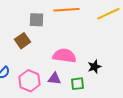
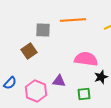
pink semicircle: (64, 56) -> (86, 59), moved
purple triangle: (54, 79) -> (59, 81), moved

